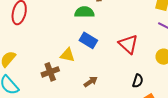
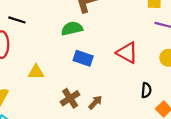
yellow triangle: (67, 55) -> (36, 72), moved
brown cross: (50, 72) -> (70, 98), moved

